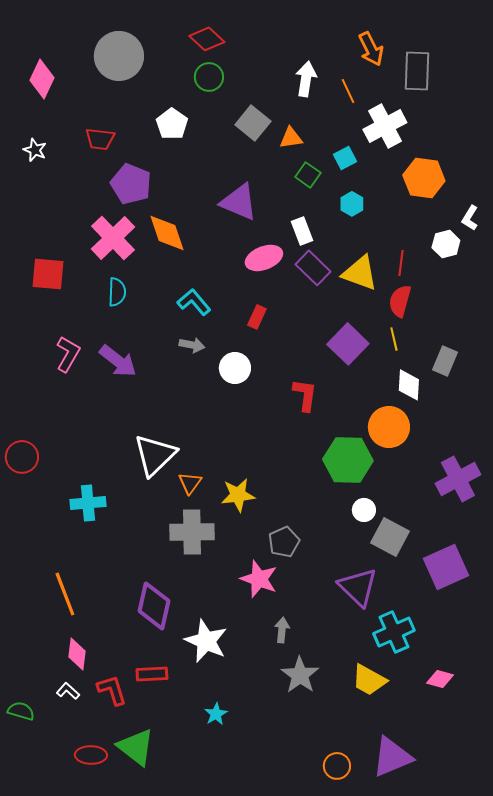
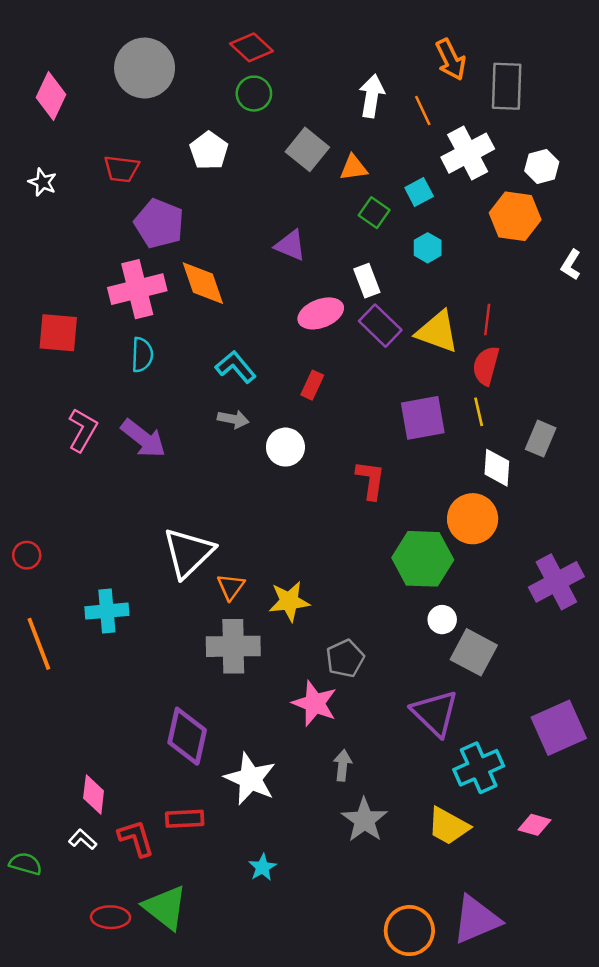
purple triangle: (239, 202) -> (290, 245), size x0.7
pink cross: (113, 238) -> (137, 289), turned 30
white hexagon: (446, 244) -> (542, 166), moved
purple square: (348, 344) -> (423, 418), turned 36
red circle: (22, 457) -> (27, 555), size x0.7
purple square: (446, 567) -> (559, 728), moved
orange line: (65, 594) -> (39, 644), moved
orange circle: (337, 766) -> (409, 931), size x1.5

